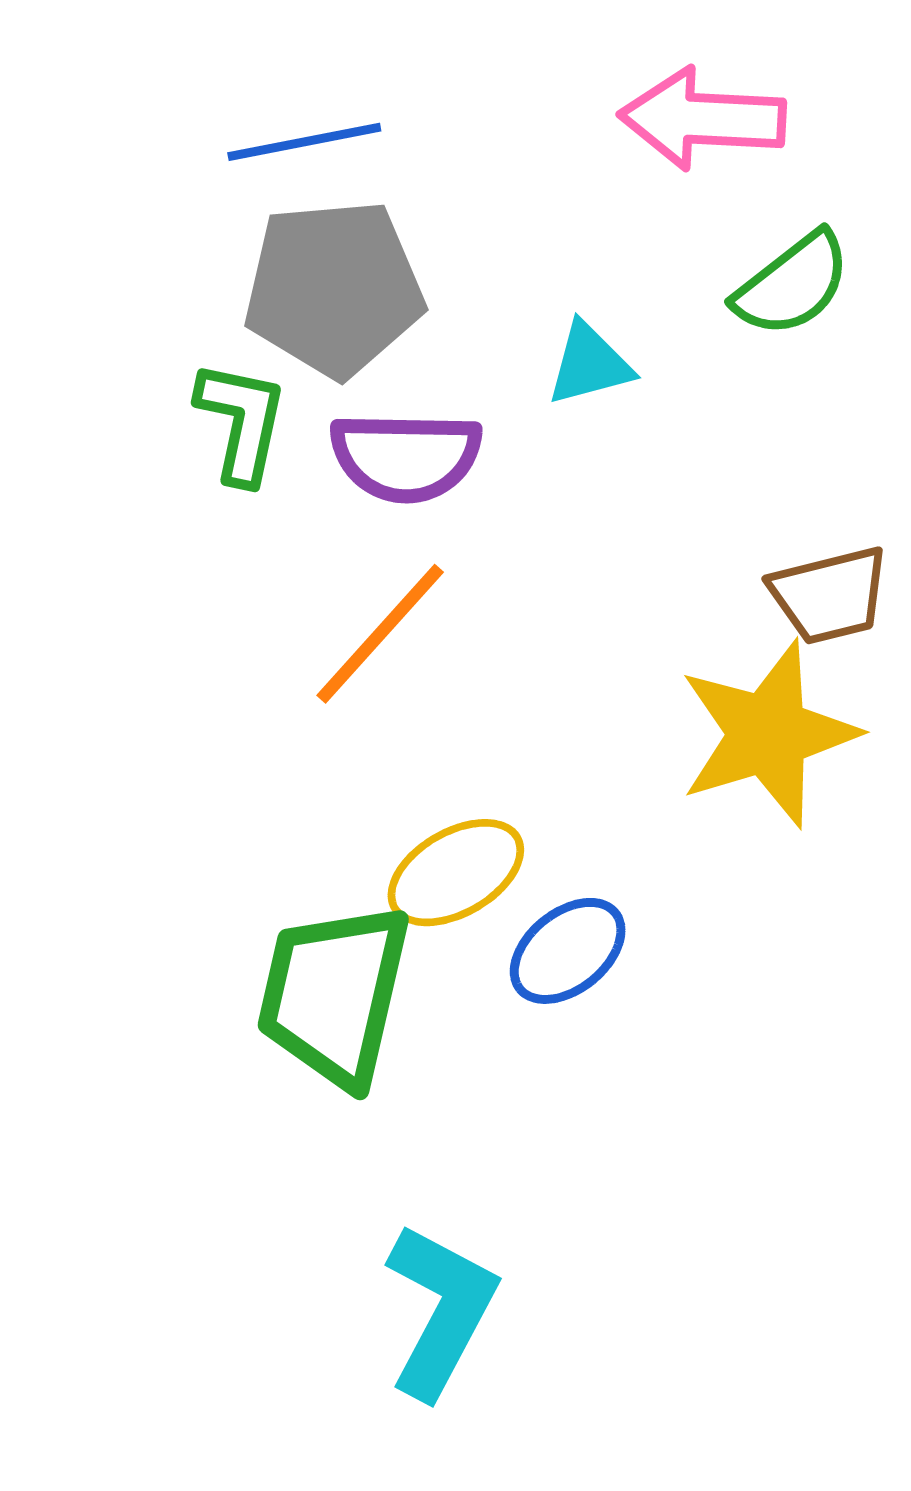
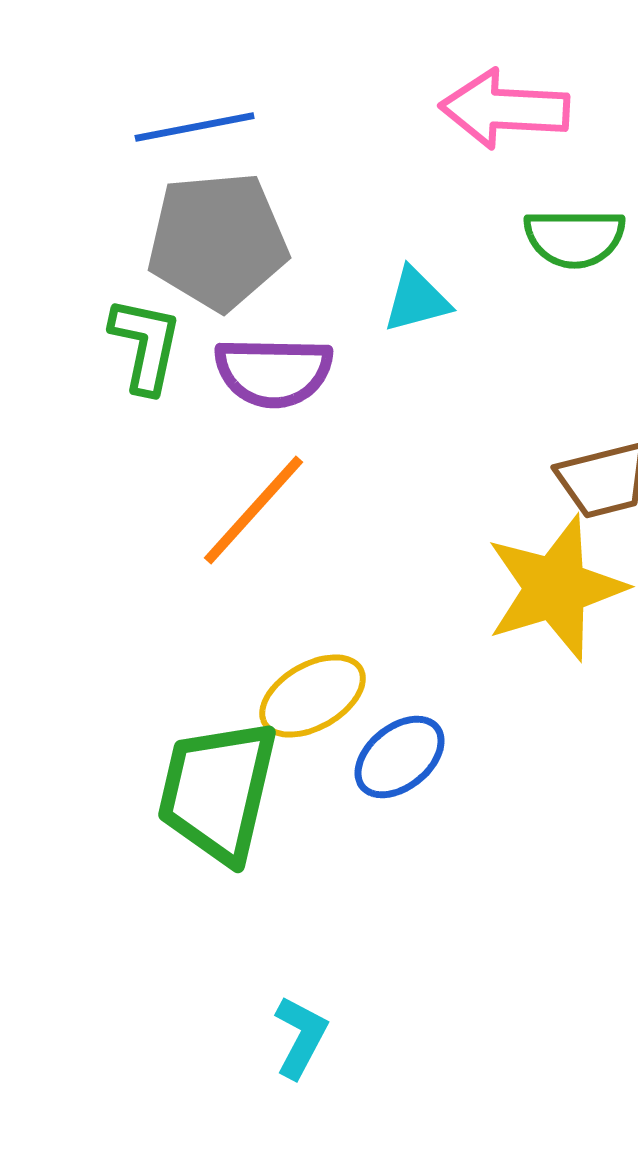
green semicircle: (792, 284) -> (575, 238), turned 38
cyan L-shape: (440, 1311) -> (301, 1037), size x0.6

